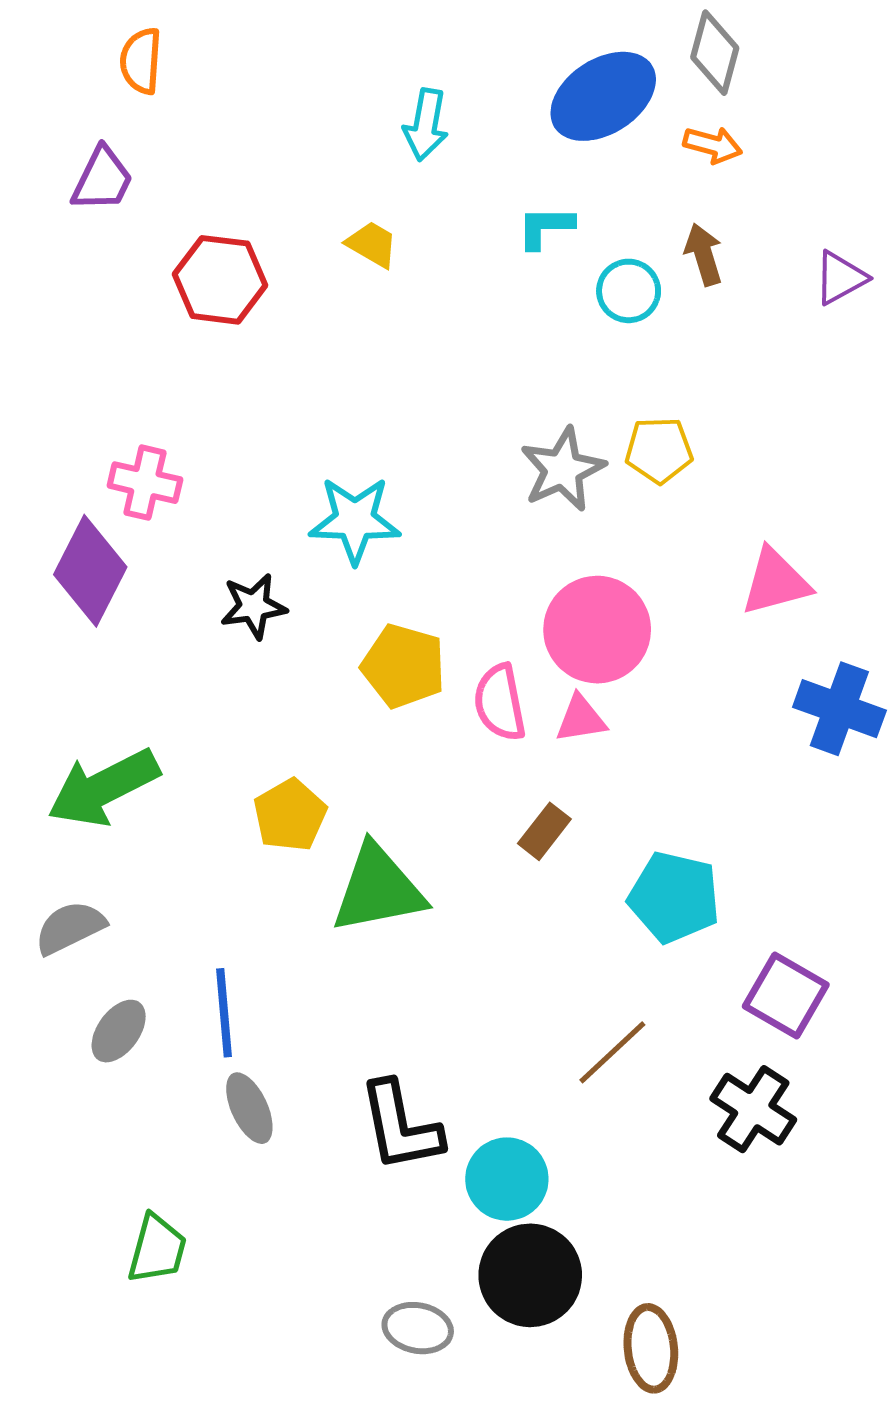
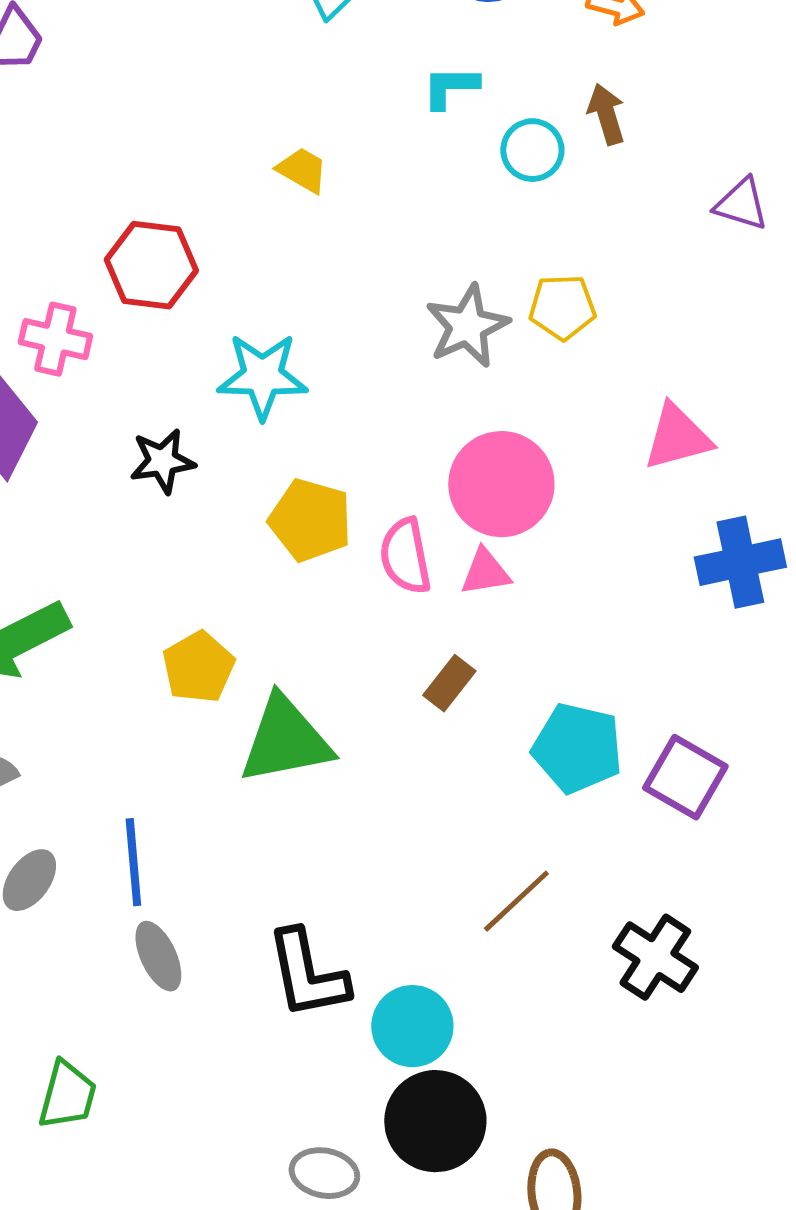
yellow trapezoid: (372, 244) -> (302, 170), moved
purple triangle: (840, 278) -> (741, 204), moved, turned 46
red hexagon: (220, 280) -> (151, 265), moved
blue cross: (839, 709) -> (740, 562), turned -32
purple square: (786, 996) -> (685, 777), moved

